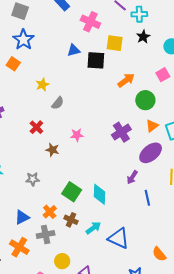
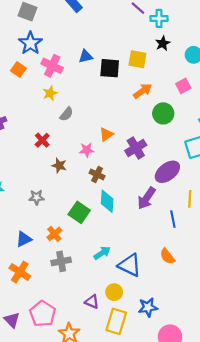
pink cross: (90, 22) -> (52, 66), moved
yellow square: (115, 43) -> (137, 59), moved
orange triangle: (152, 126) -> (106, 134), moved
purple arrow: (132, 177) -> (146, 198), size x1.5
cyan diamond: (99, 194) -> (107, 201), moved
blue line: (147, 198) -> (173, 219), moved
brown cross: (71, 220) -> (97, 174), moved
gray cross: (46, 235) -> (61, 261), moved
orange semicircle: (159, 254) -> (167, 256), moved
yellow circle: (62, 261) -> (114, 292), moved

